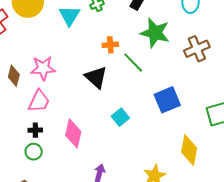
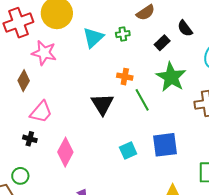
pink star: (43, 68) -> (44, 53), moved
cyan square: (120, 117) -> (128, 150), moved
green circle: (34, 152) -> (20, 176), moved

